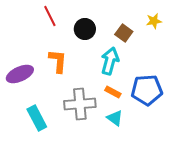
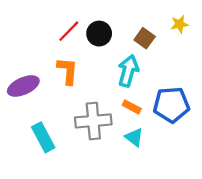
red line: (50, 16) -> (69, 31), moved, turned 70

